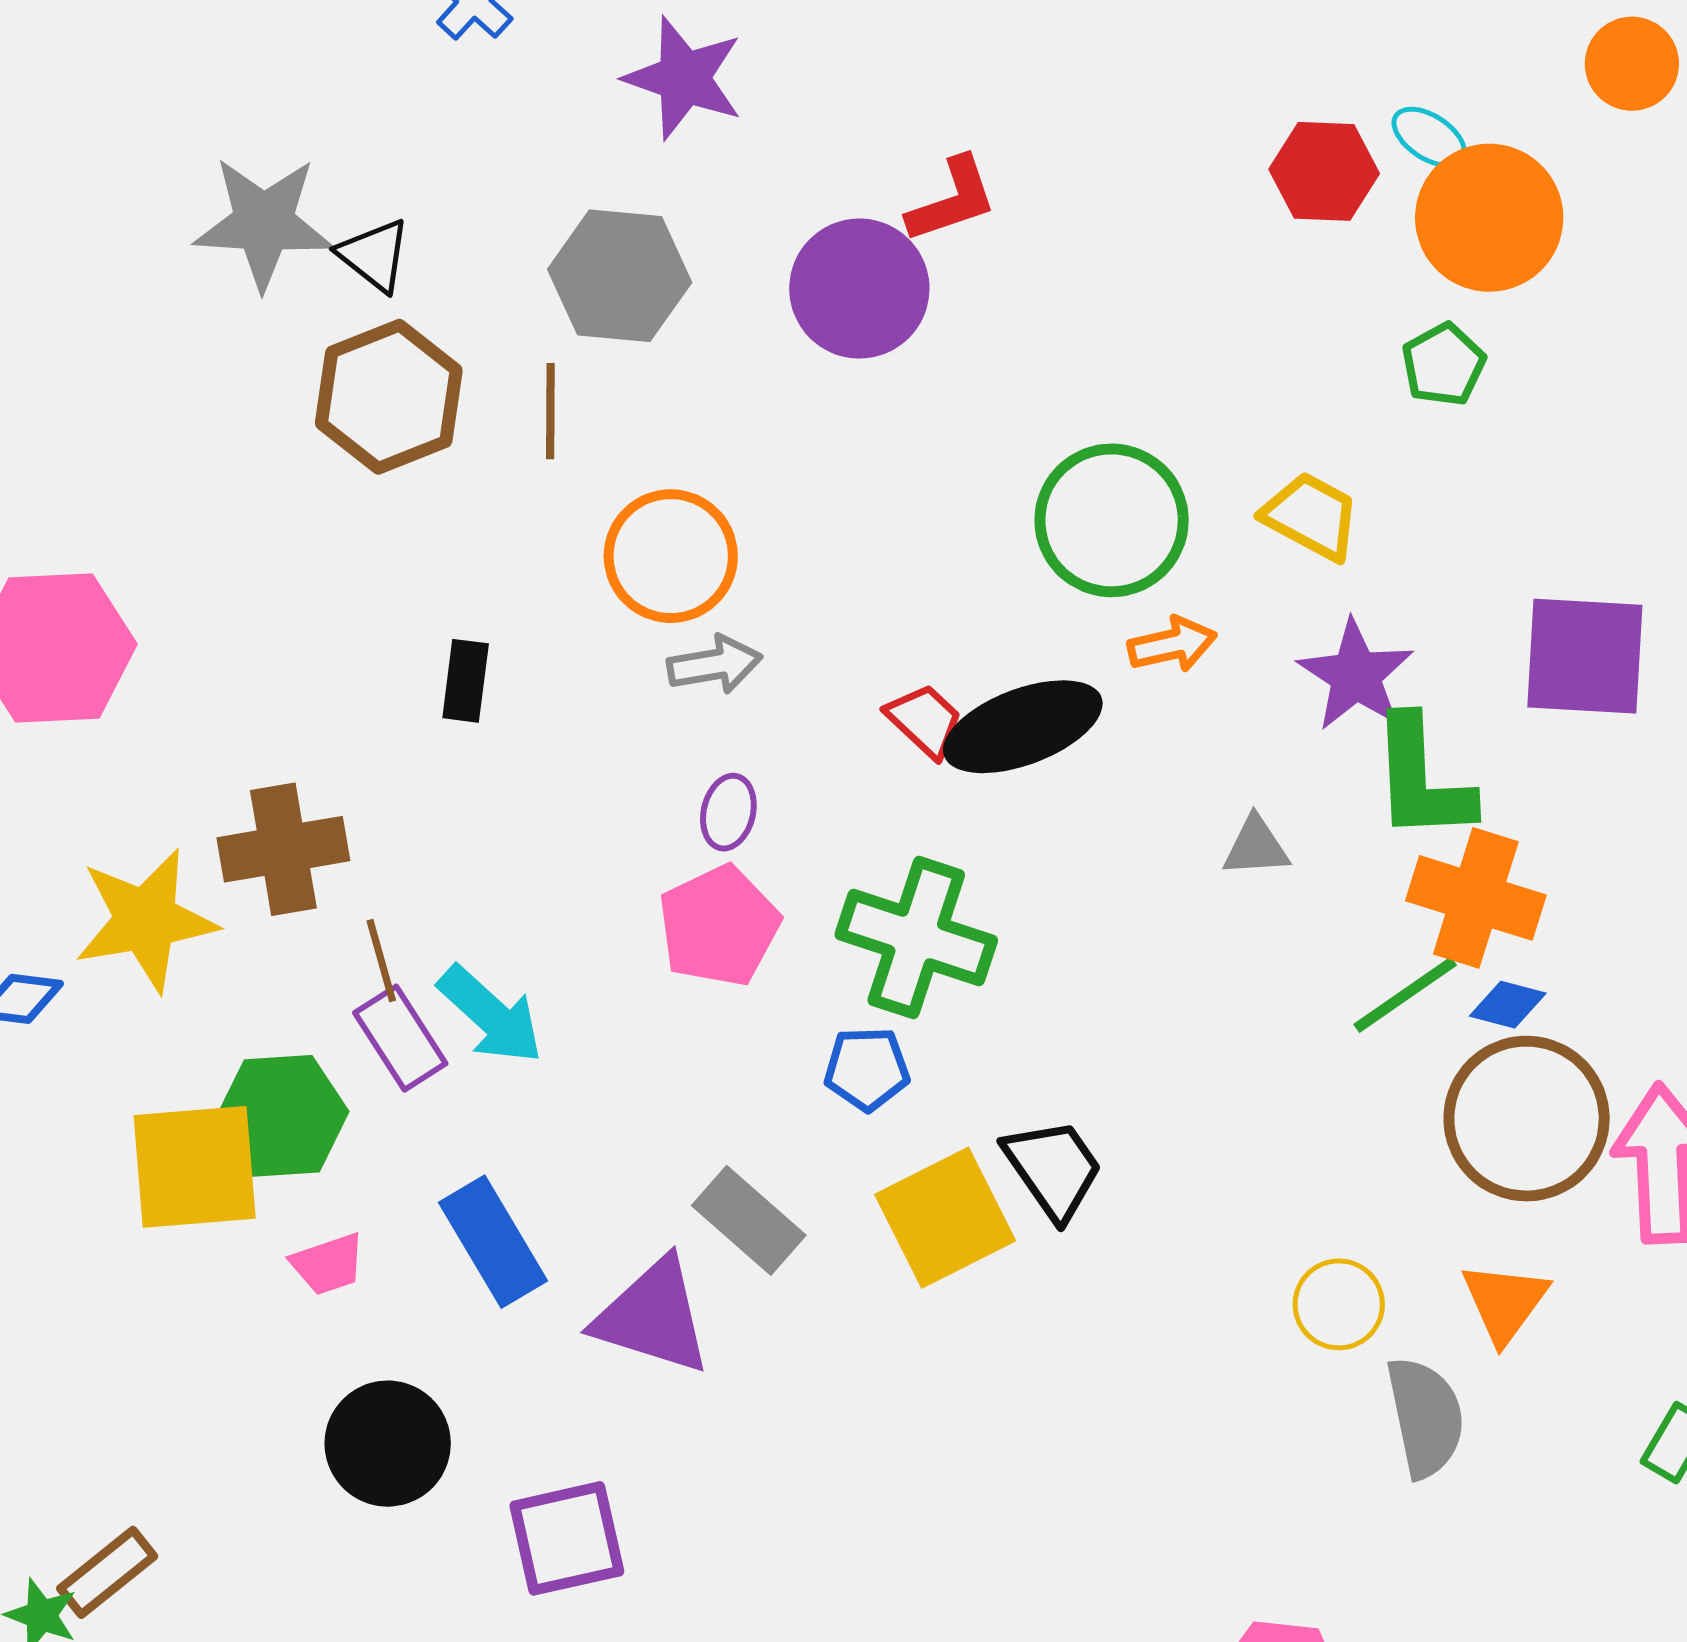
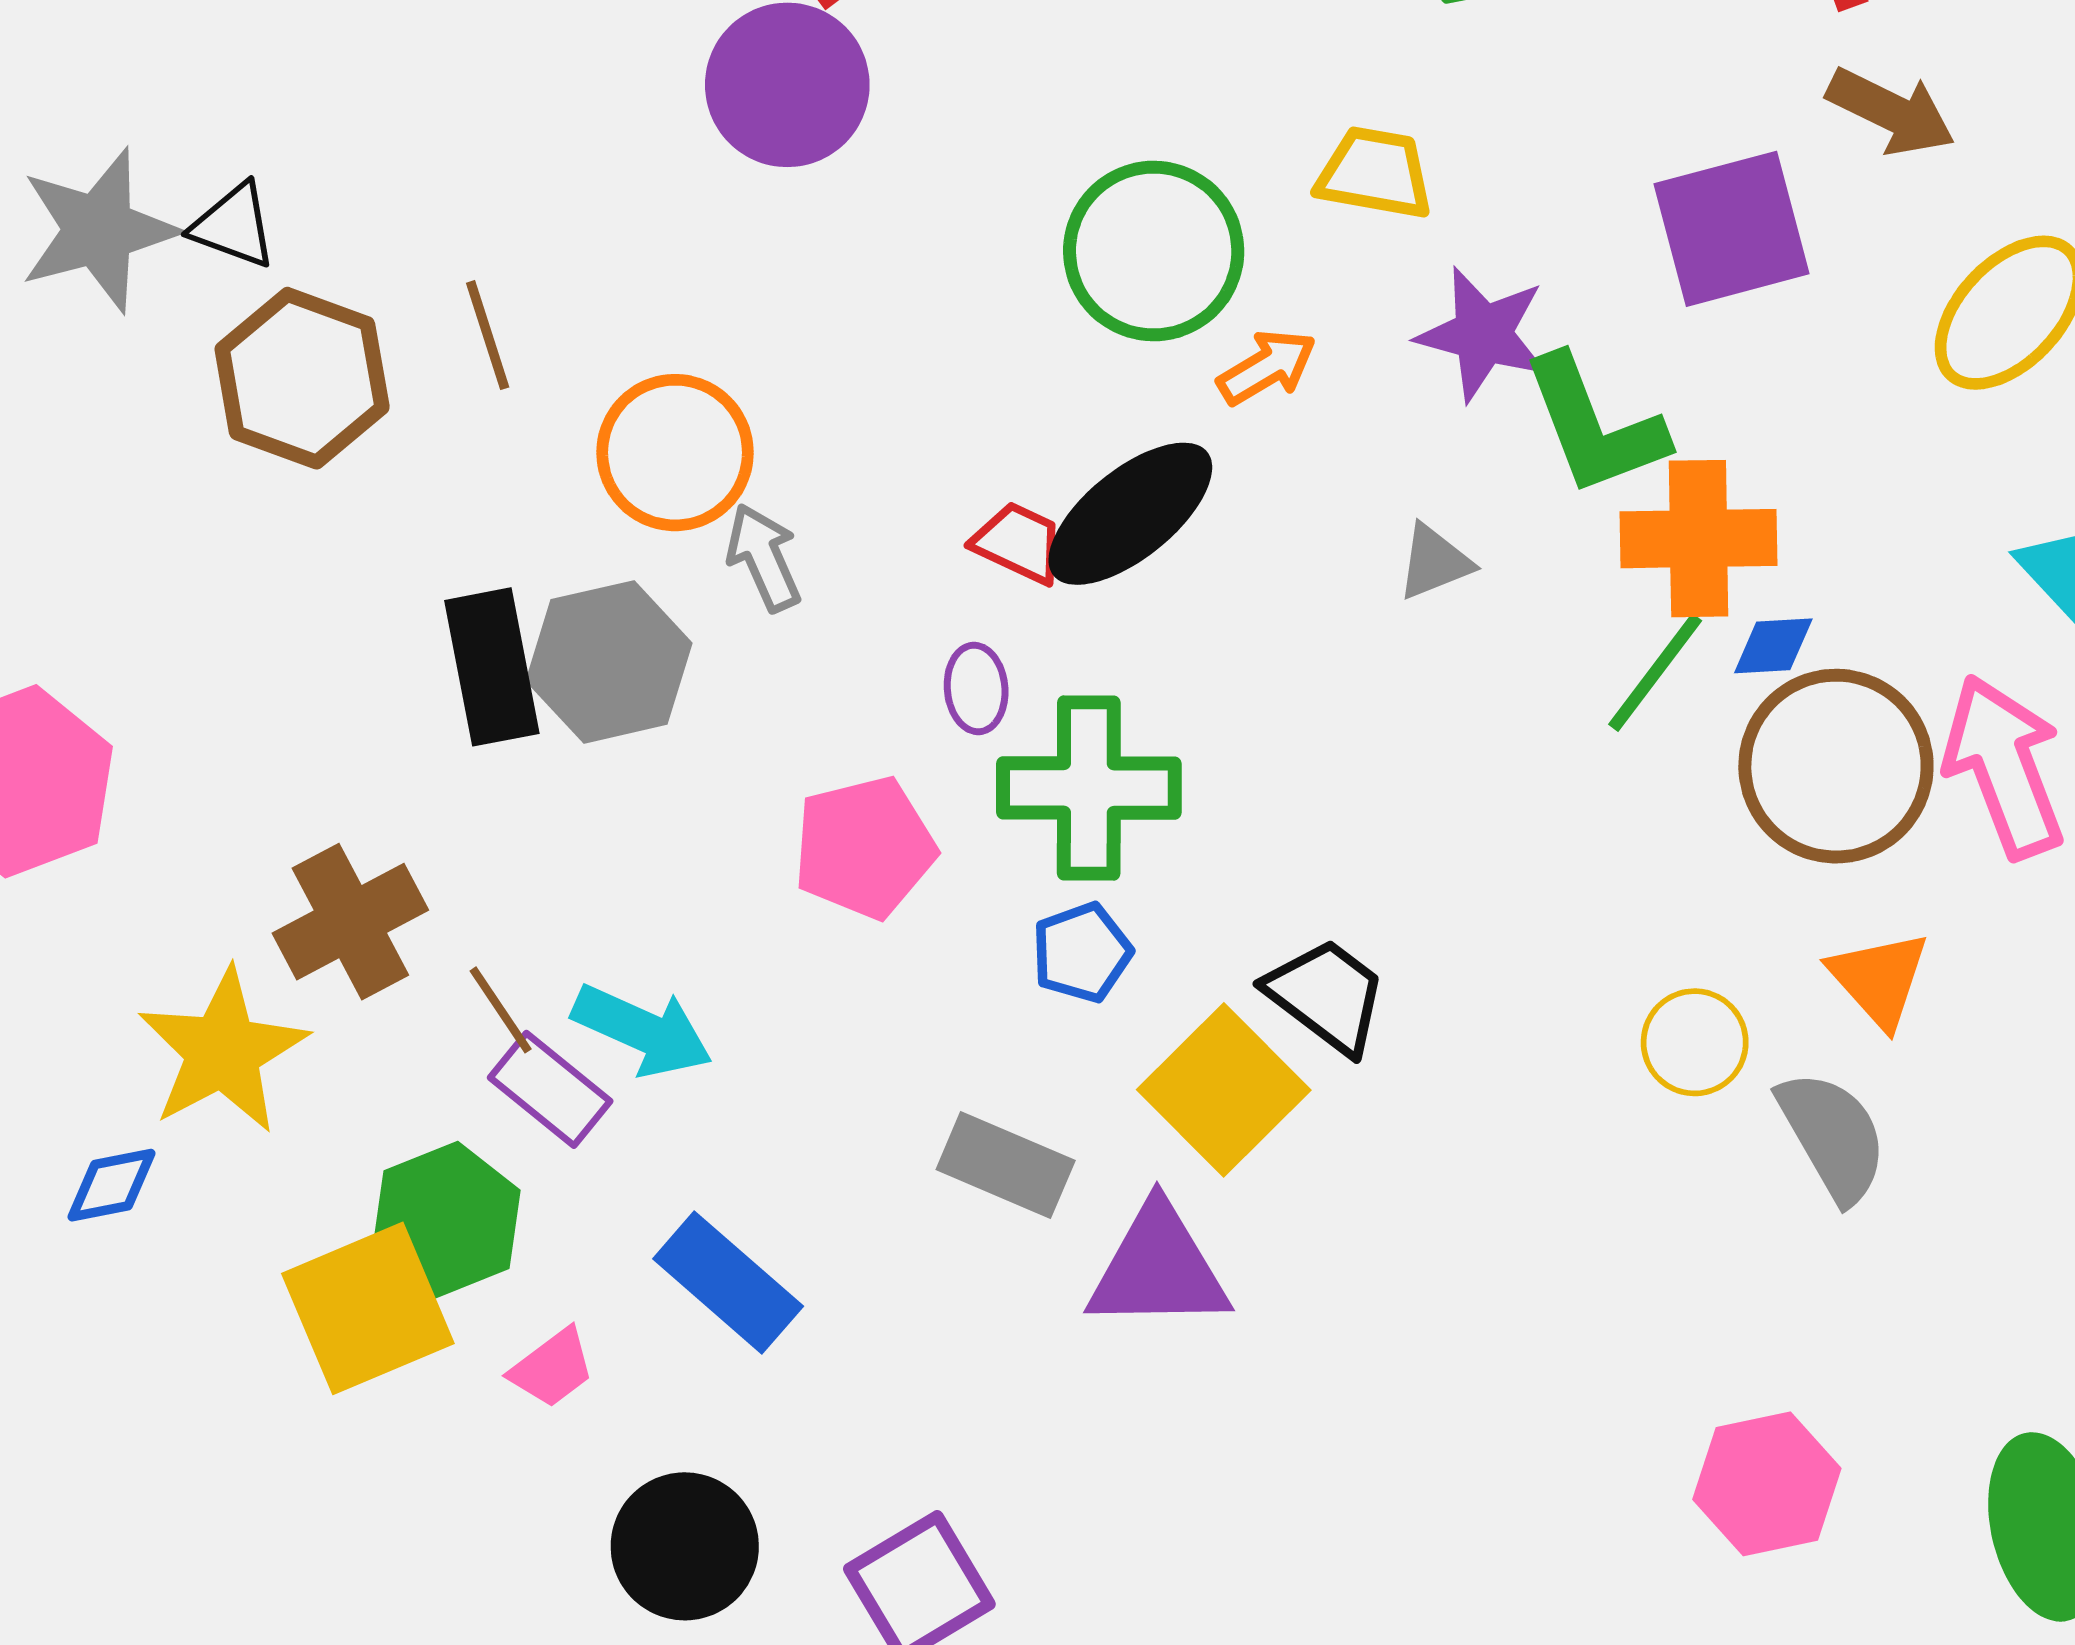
gray hexagon: (620, 276) -> (609, 662), moved
gray arrow: (715, 665) -> (764, 557), turned -86
black rectangle: (466, 681) -> (492, 667), size x1.6
purple ellipse: (728, 812) -> (976, 688), moved
pink pentagon: (719, 926) -> (864, 847), turned 30
purple triangle: (653, 1316) -> (1158, 1268), moved

